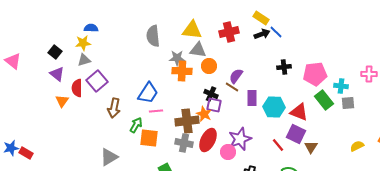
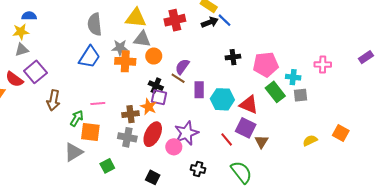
red semicircle: (77, 88) -> (14, 79), turned -54
blue trapezoid: (148, 93) -> (89, 57), moved
brown cross: (187, 121) -> (131, 114), size x0.7
gray triangle: (109, 157) -> (73, 152), moved

